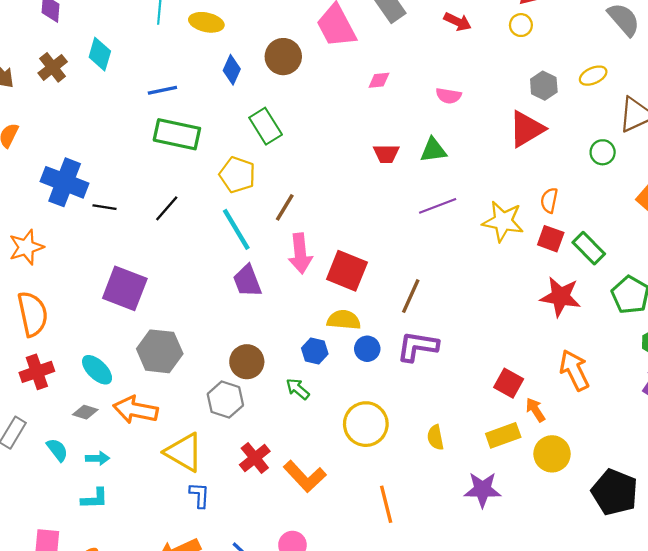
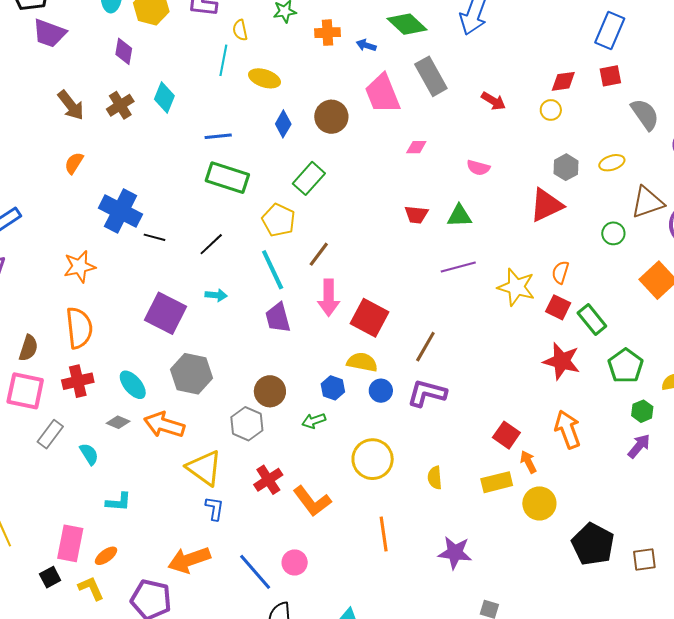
green rectangle: (266, 126) -> (309, 178), turned 68
green arrow: (298, 389) -> (314, 421), turned -65
cyan arrow: (98, 458) -> (216, 295), moved
purple star: (482, 490) -> (455, 553), moved

